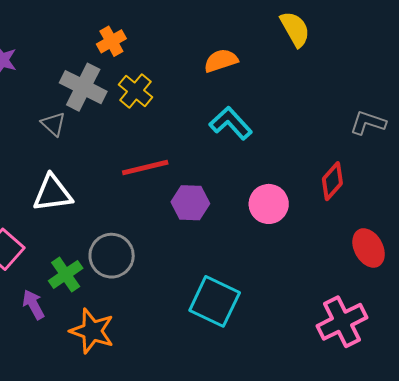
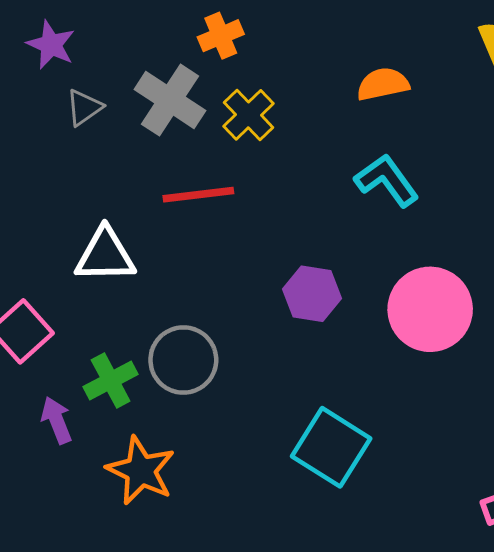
gray triangle: (53, 124) -> (84, 108), moved, turned 36
red line: (145, 167) -> (198, 195), moved
pink circle: (269, 204) -> (430, 309), size x1.4

